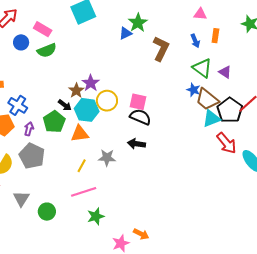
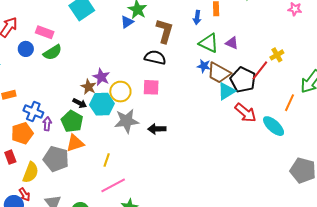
blue arrow: (195, 41) -> (197, 17), turned 40
black semicircle: (140, 117) -> (155, 57), moved
purple arrow: (29, 129) -> (47, 124), moved
orange triangle: (80, 134) -> (75, 143), moved
gray star: (107, 158) -> (126, 121), moved, size x1.4

